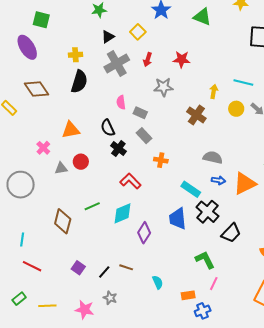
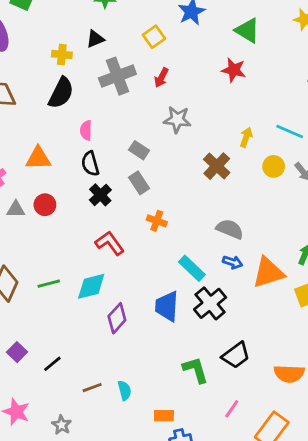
black triangle: (108, 37) -> (95, 39), moved
red star: (182, 59) -> (234, 70), moved
pink semicircle: (121, 102) -> (86, 130), moved
green line: (92, 206) -> (49, 284), moved
black trapezoid: (231, 233) -> (236, 355), moved
brown line: (126, 267) -> (92, 388), moved, turned -48
pink line: (214, 284) -> (232, 409), moved
gray star: (110, 298) -> (62, 425), moved

